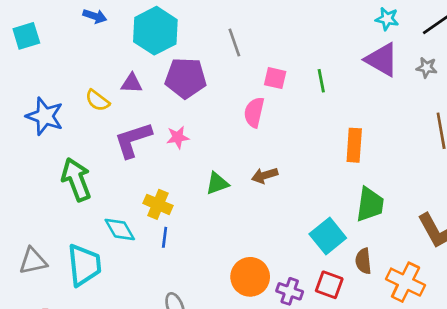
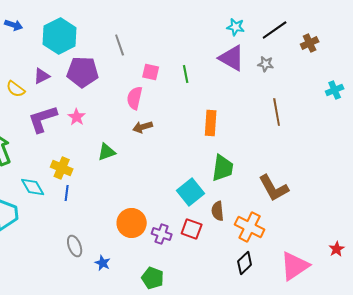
purple triangle: (132, 83) -> (42, 76), turned -30
pink star: (178, 137) -> (77, 117), turned -30
brown arrow: (265, 175) -> (143, 127), moved

